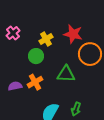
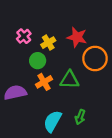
pink cross: (13, 33) -> (24, 36), moved
orange cross: (35, 82) -> (44, 82), moved
purple semicircle: (15, 86) -> (15, 93), size x1.5

